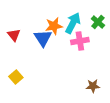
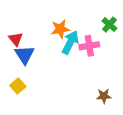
cyan arrow: (73, 23) -> (70, 42), moved
blue triangle: (43, 38) -> (25, 55), moved

